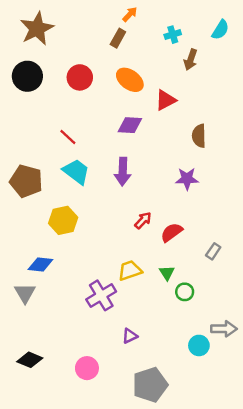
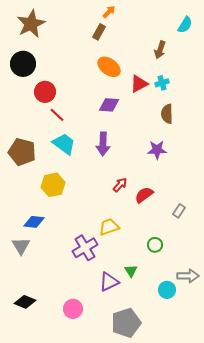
cyan cross: (173, 35) -> (162, 83), moved
red circle: (80, 77) -> (45, 92), moved
green triangle: (167, 273) -> (131, 271), moved
purple triangle: (130, 336) -> (109, 282), size x1.5

